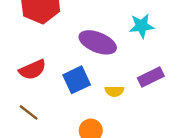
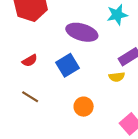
red semicircle: (33, 70) -> (30, 61), size x0.7
yellow semicircle: (115, 91) -> (117, 77), moved

